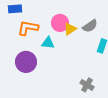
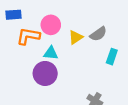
pink circle: (60, 23) -> (51, 25), moved
purple circle: (26, 62) -> (45, 73), moved

